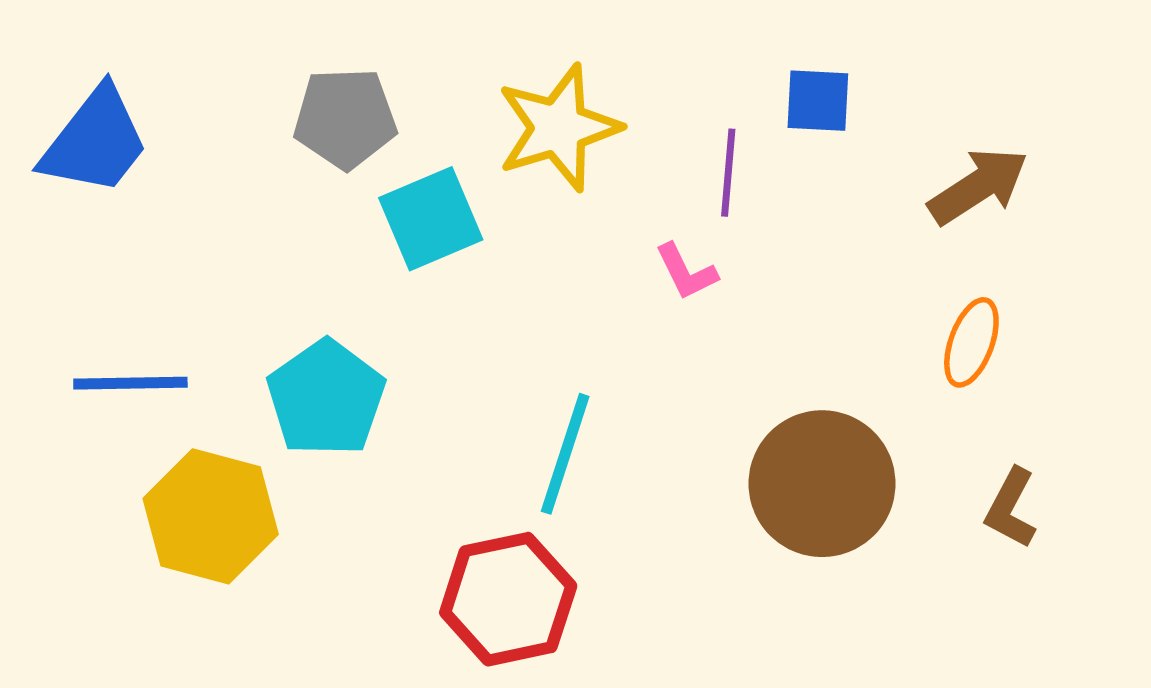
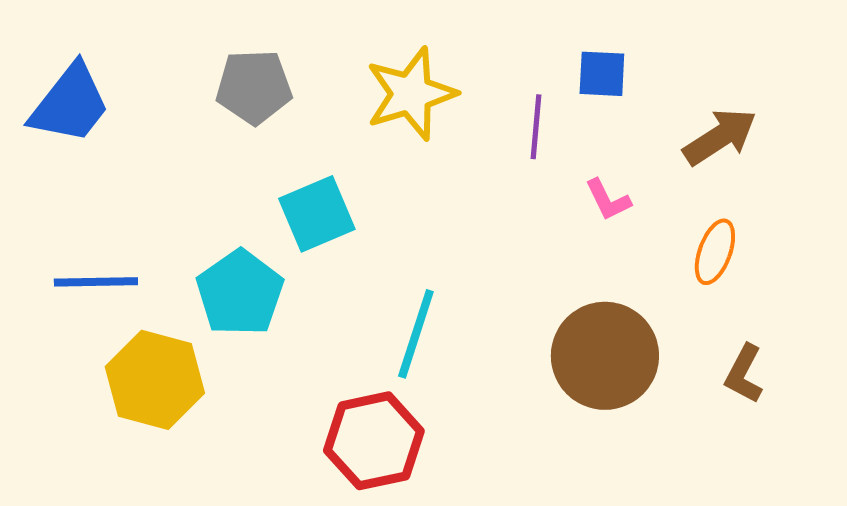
cyan square: (431, 219) -> (317, 214), moved
pink L-shape: (686, 272) -> (608, 200), moved

